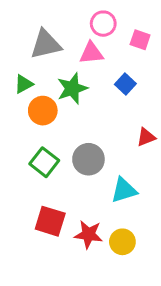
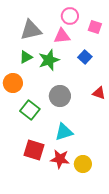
green triangle: (24, 84) -> (26, 57), moved
orange circle: (43, 111) -> (13, 83), moved
red triangle: (146, 137) -> (99, 93), turned 40
gray circle: (88, 159) -> (60, 96), moved
cyan triangle: (124, 190) -> (64, 132), moved

